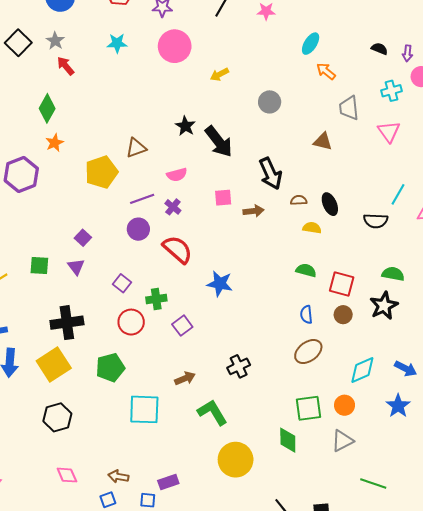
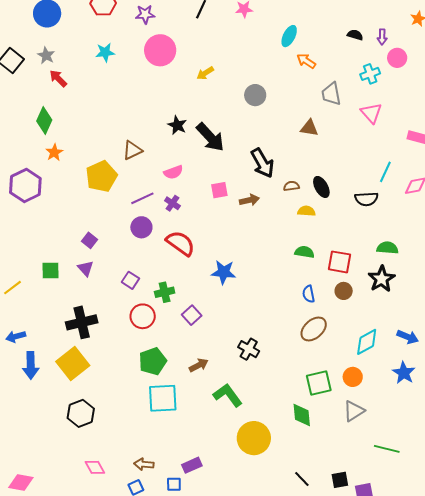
black cross: (239, 366) -> (249, 349), turned -30
green pentagon: (110, 367) -> (153, 361), moved

